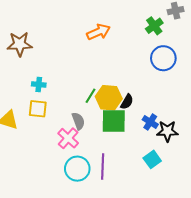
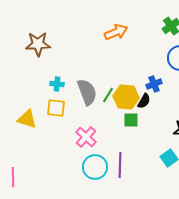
gray semicircle: (78, 121) -> (87, 92), moved, size x1.5
green square: (114, 121) -> (131, 120), size x0.6
blue cross: (150, 122) -> (154, 84), moved, turned 35

